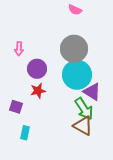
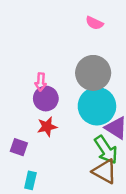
pink arrow: (19, 49) -> (41, 82), moved

